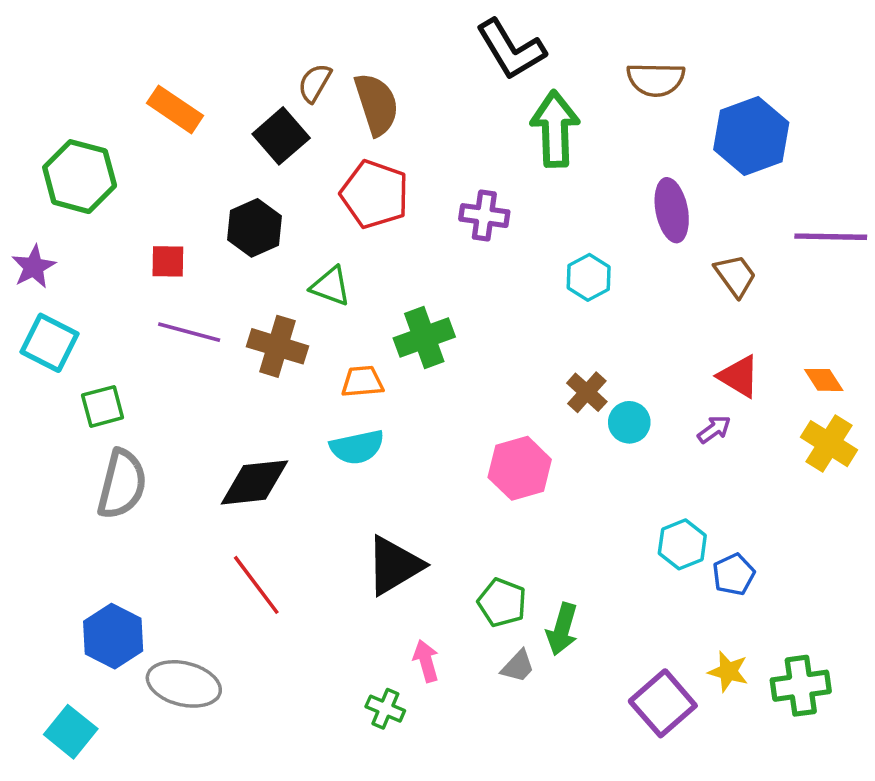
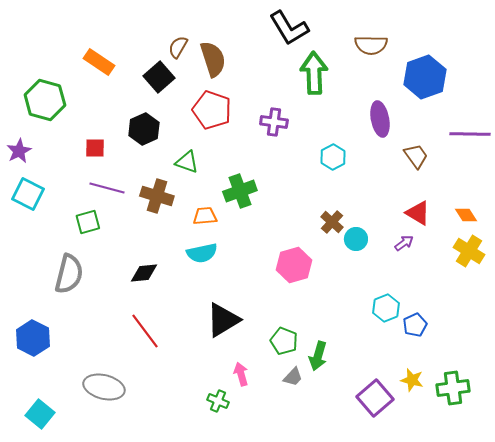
green square: (103, 406) -> (88, 222), moved
black diamond: (255, 482) -> (144, 273), size x0.7
blue hexagon: (113, 636) -> (33, 338), moved

